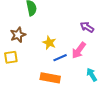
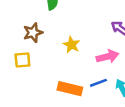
pink arrow: (79, 50) -> (108, 56), turned -144
blue line: (60, 58) -> (98, 83), moved

